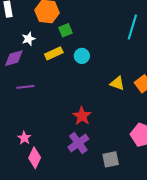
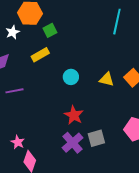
white star: (29, 39) -> (13, 32), moved
cyan circle: (82, 56) -> (71, 77), moved
gray square: (111, 159) -> (96, 138), moved

